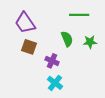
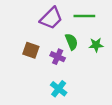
purple trapezoid: (25, 23) -> (51, 18), moved, turned -100
purple cross: (52, 61) -> (58, 57), moved

